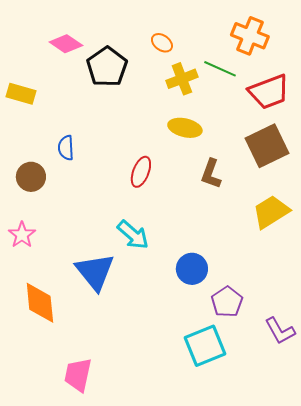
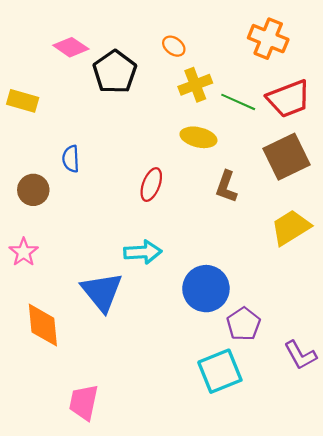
green line: (220, 69) -> (238, 102), moved
cyan arrow: (133, 235) -> (143, 252), turned -44
blue circle: (192, 269) -> (206, 289), size x1.4

